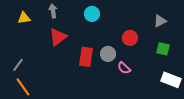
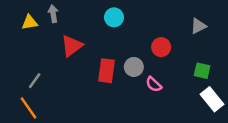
gray arrow: (53, 11) -> (53, 14), moved
green square: (163, 49) -> (202, 71), moved
gray line: (18, 65) -> (35, 81), moved
white rectangle: (171, 80) -> (212, 99), turned 30

